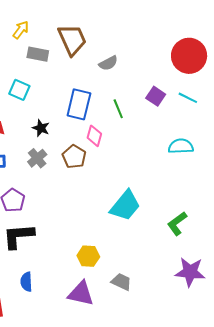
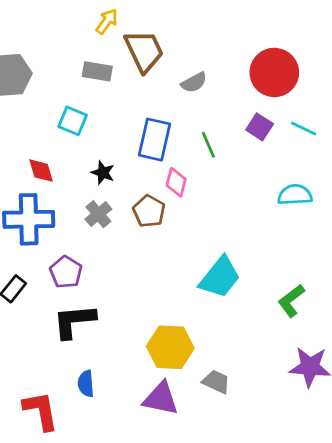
yellow arrow: (21, 30) -> (107, 21), moved
red circle: (189, 56) -> (274, 72), moved
yellow hexagon: (88, 256) -> (170, 347), size x1.5

